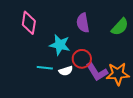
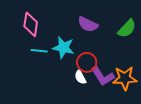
purple semicircle: (83, 23) -> (88, 24), turned -54
cyan line: (45, 68) -> (39, 51), moved
white semicircle: (66, 71) -> (80, 77), moved, turned 80

